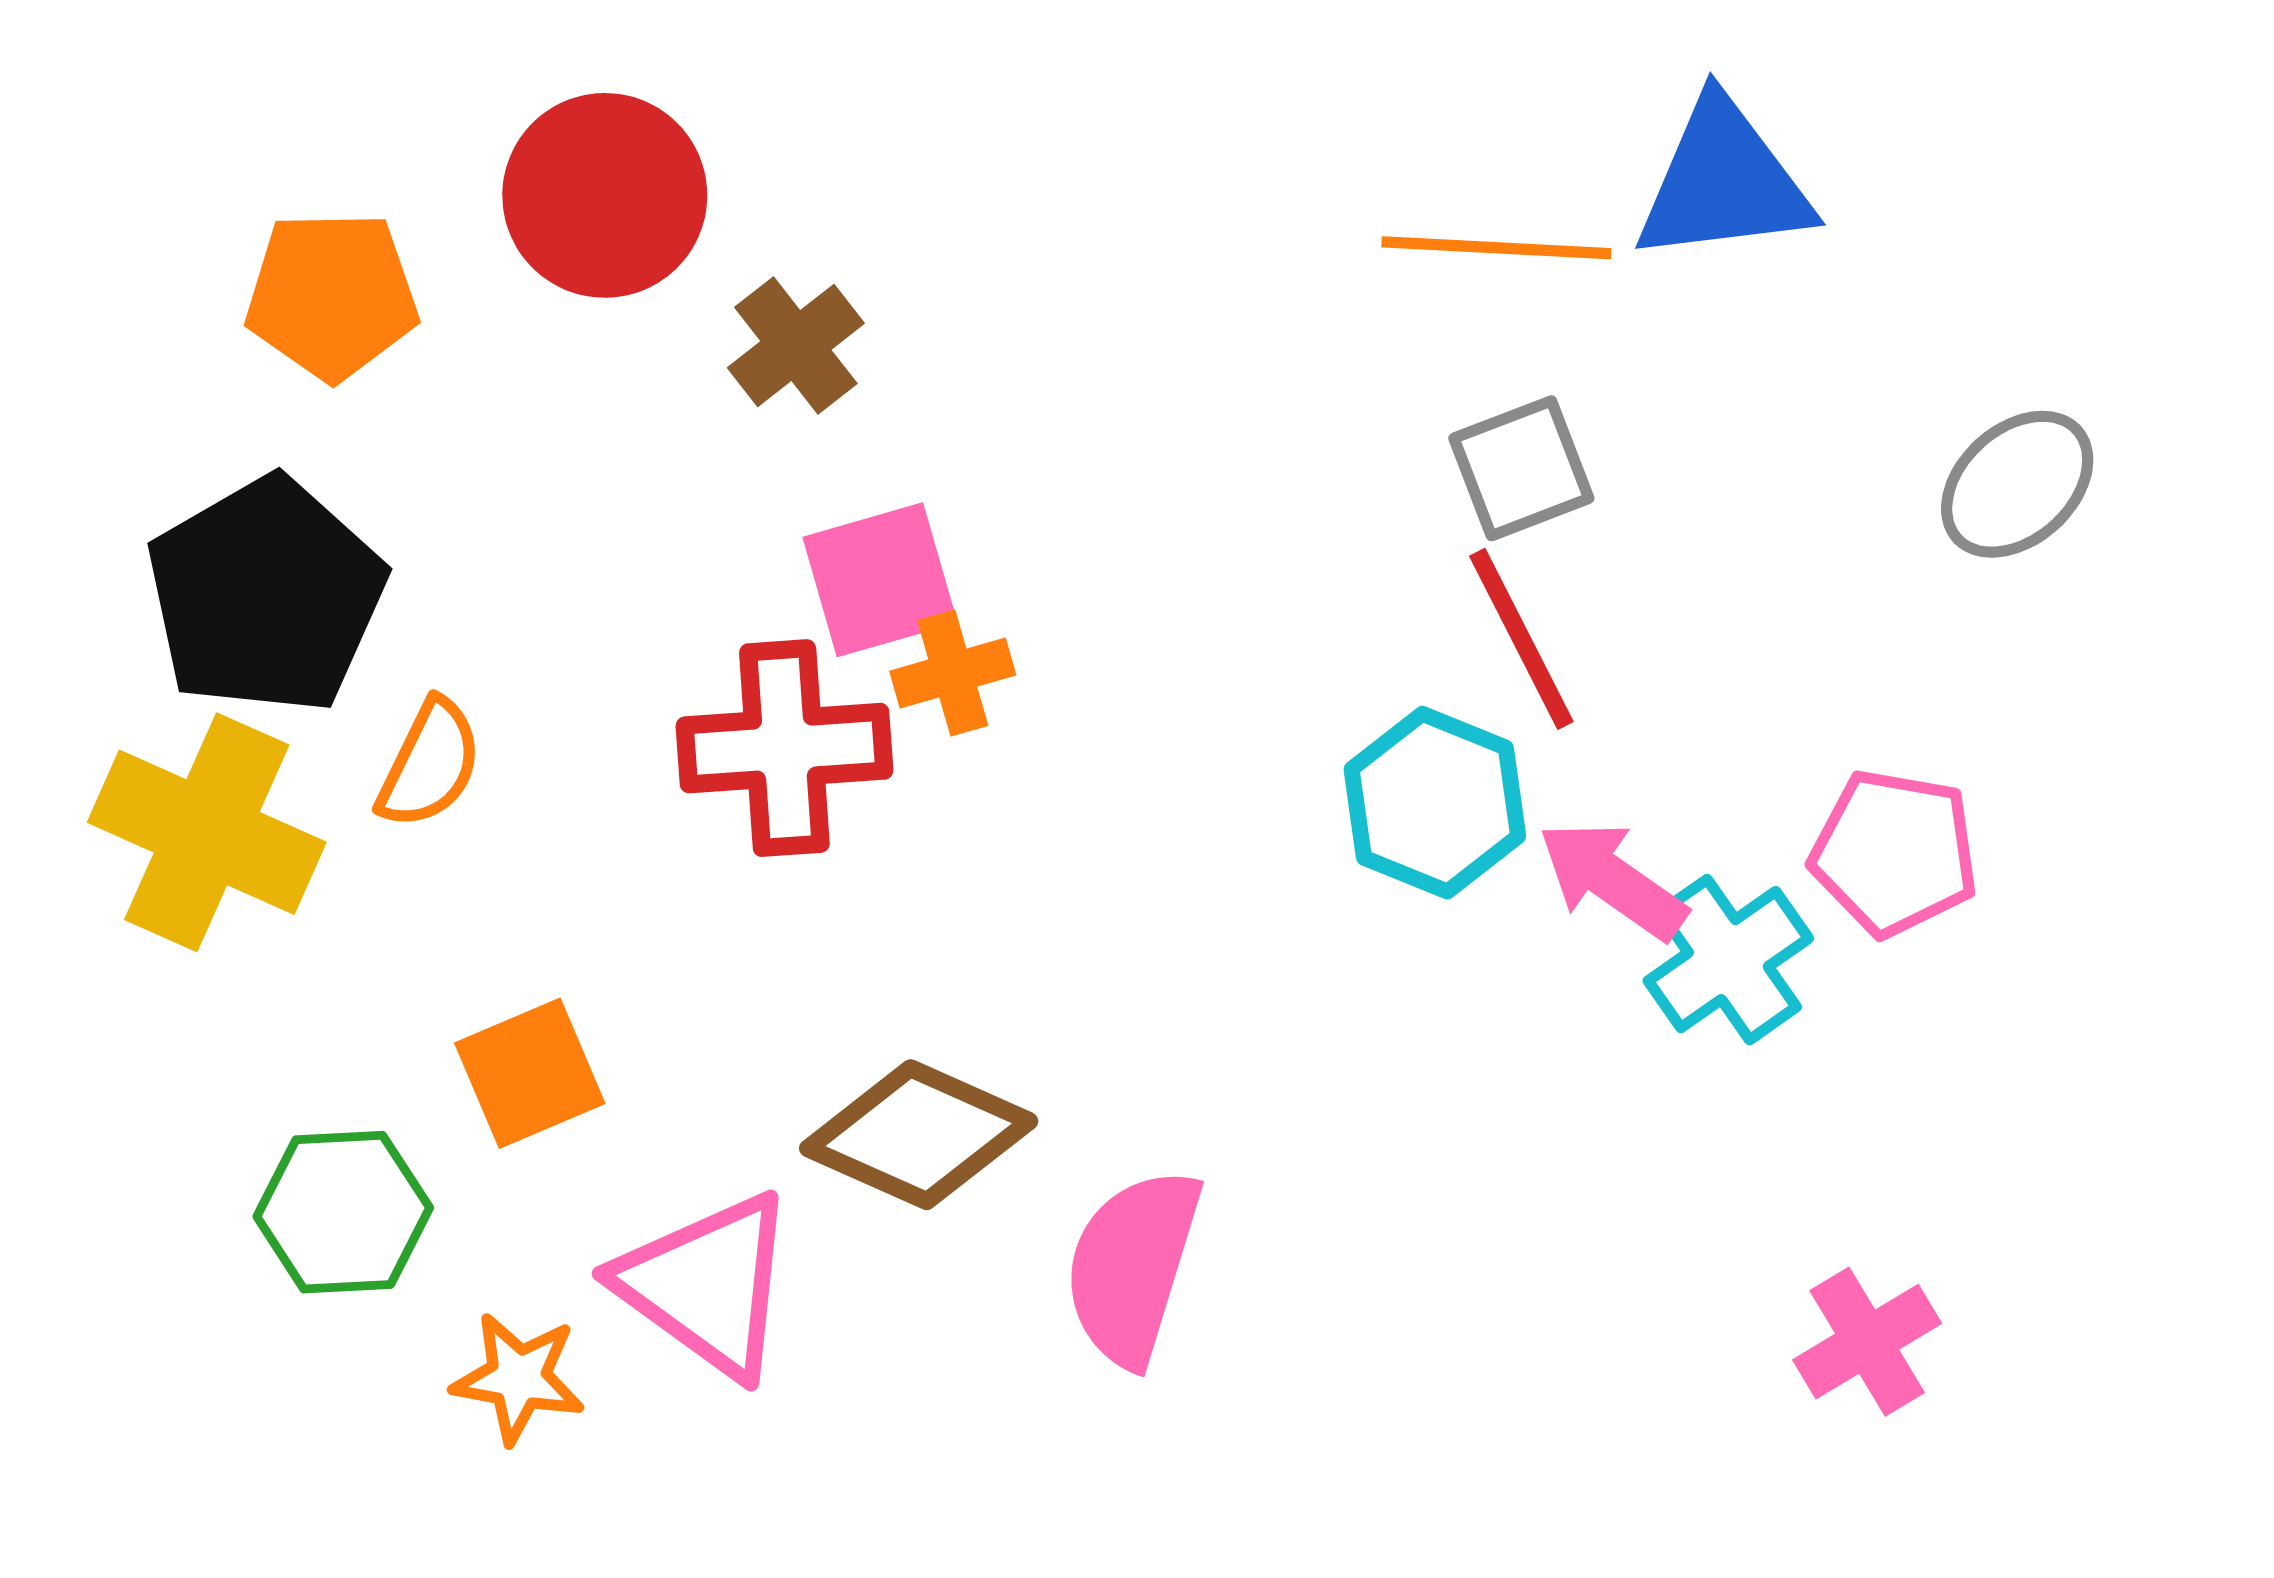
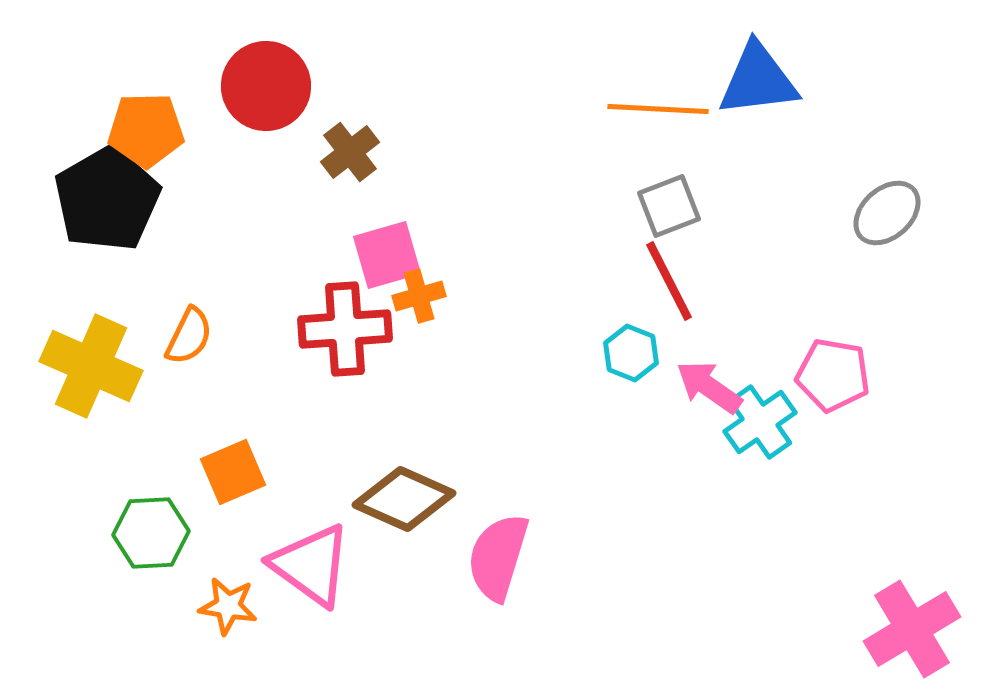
black pentagon: (266, 596) -> (107, 199), moved
cyan hexagon: (1435, 803) -> (631, 353), size x0.7
pink cross: (1867, 1342) -> (912, 629), moved, size x1.5

